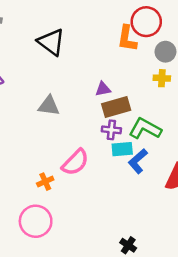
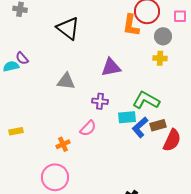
purple triangle: (103, 89) -> (111, 67), size x1.5
brown rectangle: (116, 107) -> (158, 125), moved, size x0.7
purple cross: (111, 130) -> (100, 101), moved
pink semicircle: (75, 162) -> (88, 128), size x0.7

